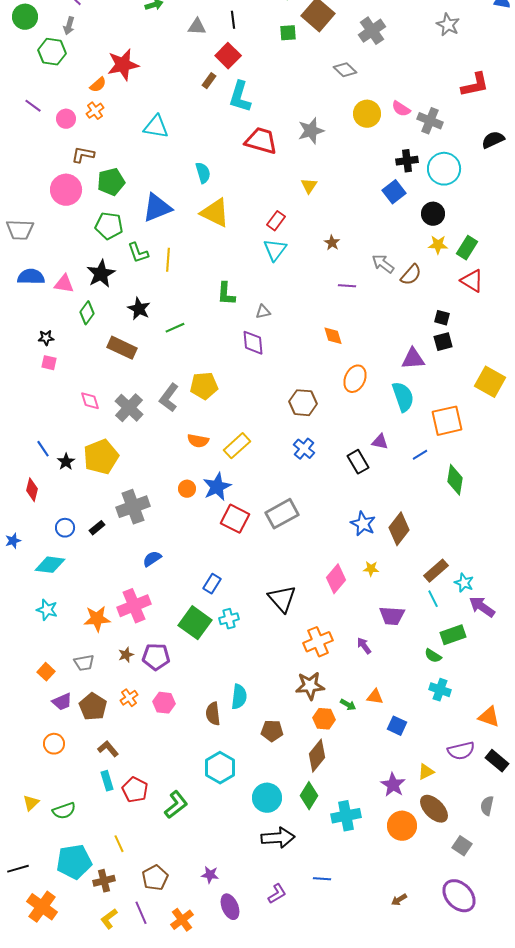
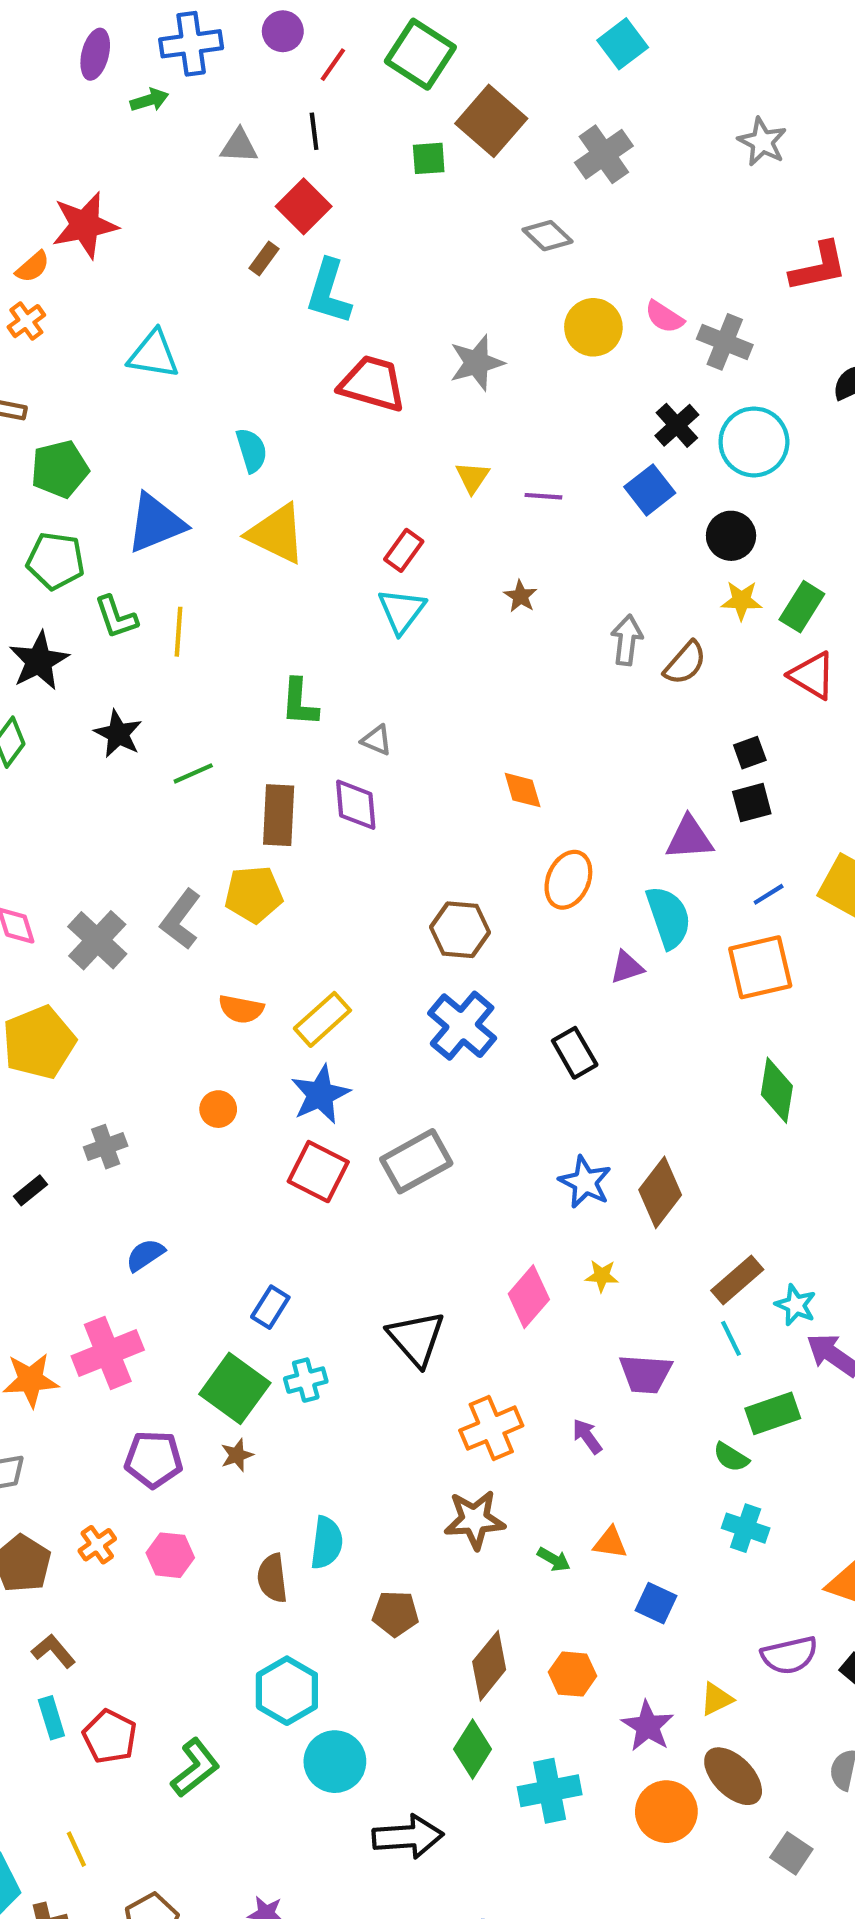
black cross: (407, 161) -> (677, 425), turned -35
gray arrow: (383, 264) -> (627, 640), turned 60
purple line: (347, 286) -> (543, 496), moved
gray triangle: (263, 312) -> (377, 740), turned 35
black square: (442, 318) -> (750, 753), turned -35
brown rectangle: (122, 348) -> (279, 815), moved, turned 68
purple triangle: (380, 442) -> (627, 967), moved, turned -30
blue cross: (304, 449) -> (462, 1026), size x1.5
blue line: (420, 455) -> (769, 894), moved
blue star: (217, 487) -> (320, 1094), moved
gray cross: (133, 507) -> (106, 1147), size x0.6
brown star: (126, 655) -> (237, 1455), moved
orange hexagon: (324, 719) -> (573, 1674), moved
cyan circle: (267, 798) -> (335, 1762), moved

